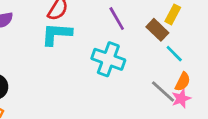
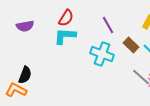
brown rectangle: (157, 30) -> (131, 45), moved

